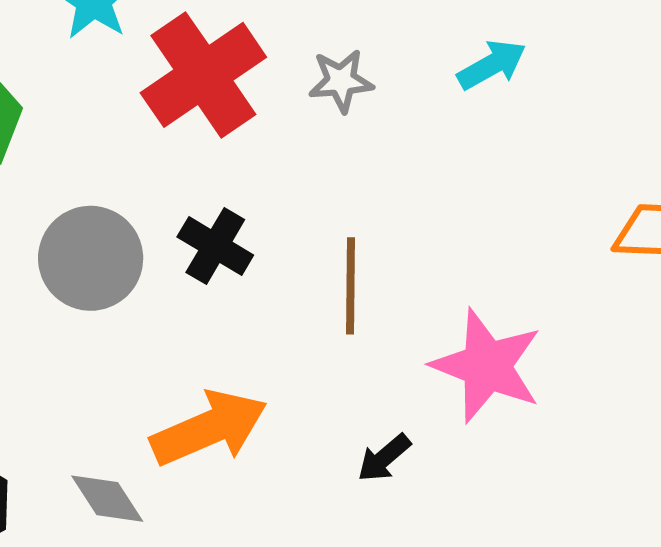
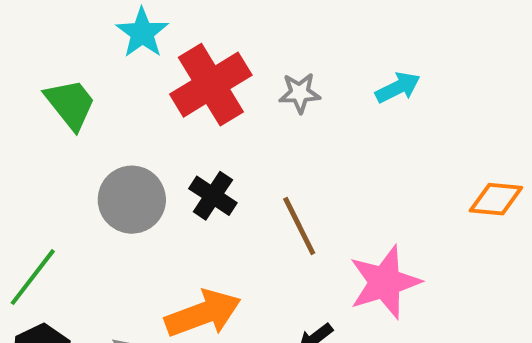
brown line: (351, 286) -> (299, 226), turned -30
pink star: (487, 366) -> (385, 282), turned 30

